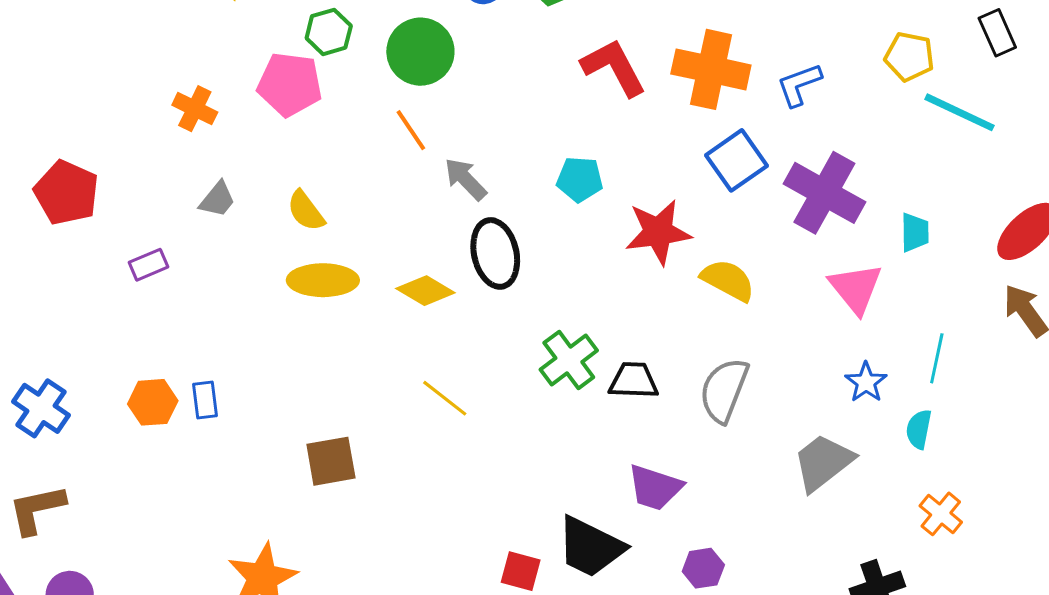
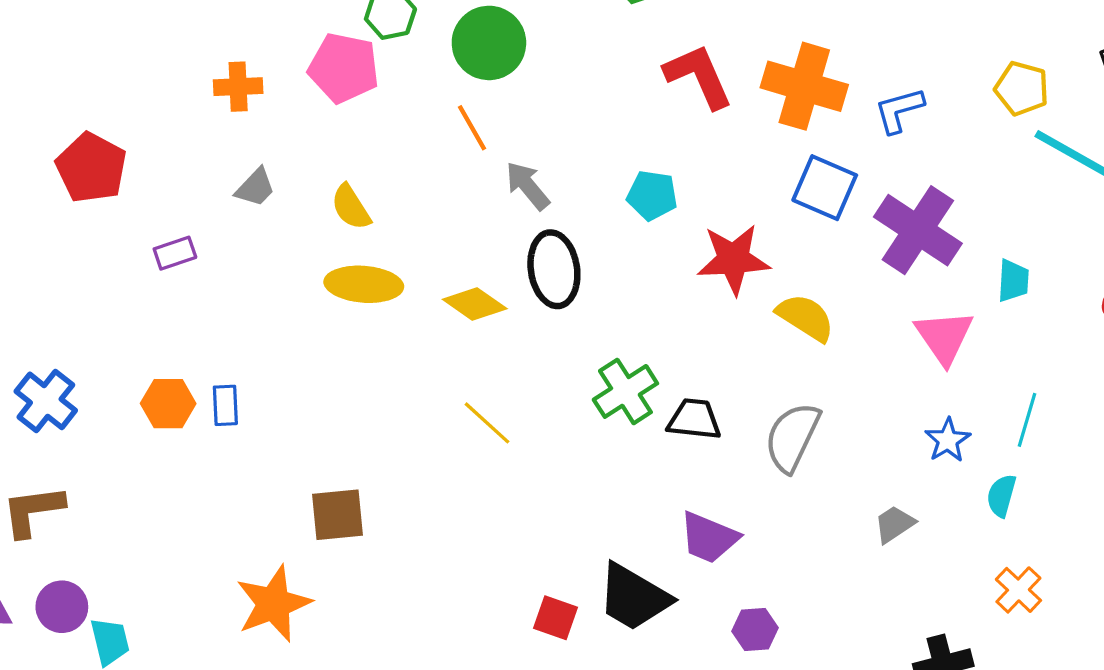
orange cross: (195, 109) -> (238, 87), turned -33
blue square: (737, 160) -> (825, 188), turned -36
brown square: (331, 461) -> (337, 515), moved
gray trapezoid: (823, 462) -> (894, 524), size x0.6

